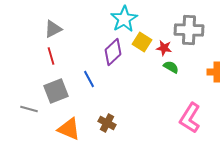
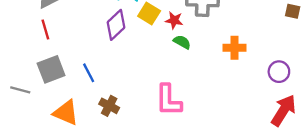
blue line: (89, 79) -> (89, 73), moved
pink L-shape: (190, 118) -> (168, 100), moved, turned -32

